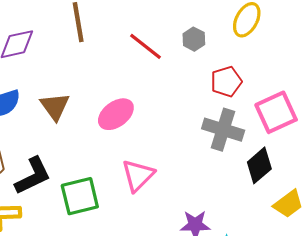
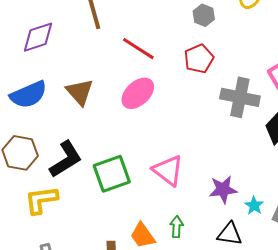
red line: (145, 46) -> (138, 49), moved
red pentagon: (226, 82) -> (199, 59), moved
pink triangle: (138, 175) -> (168, 170), moved, turned -32

